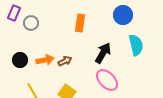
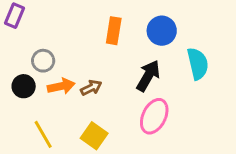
blue circle: (123, 15) -> (162, 31), moved
gray circle: (31, 23) -> (43, 61), moved
pink ellipse: (107, 80) -> (154, 116), turned 70

